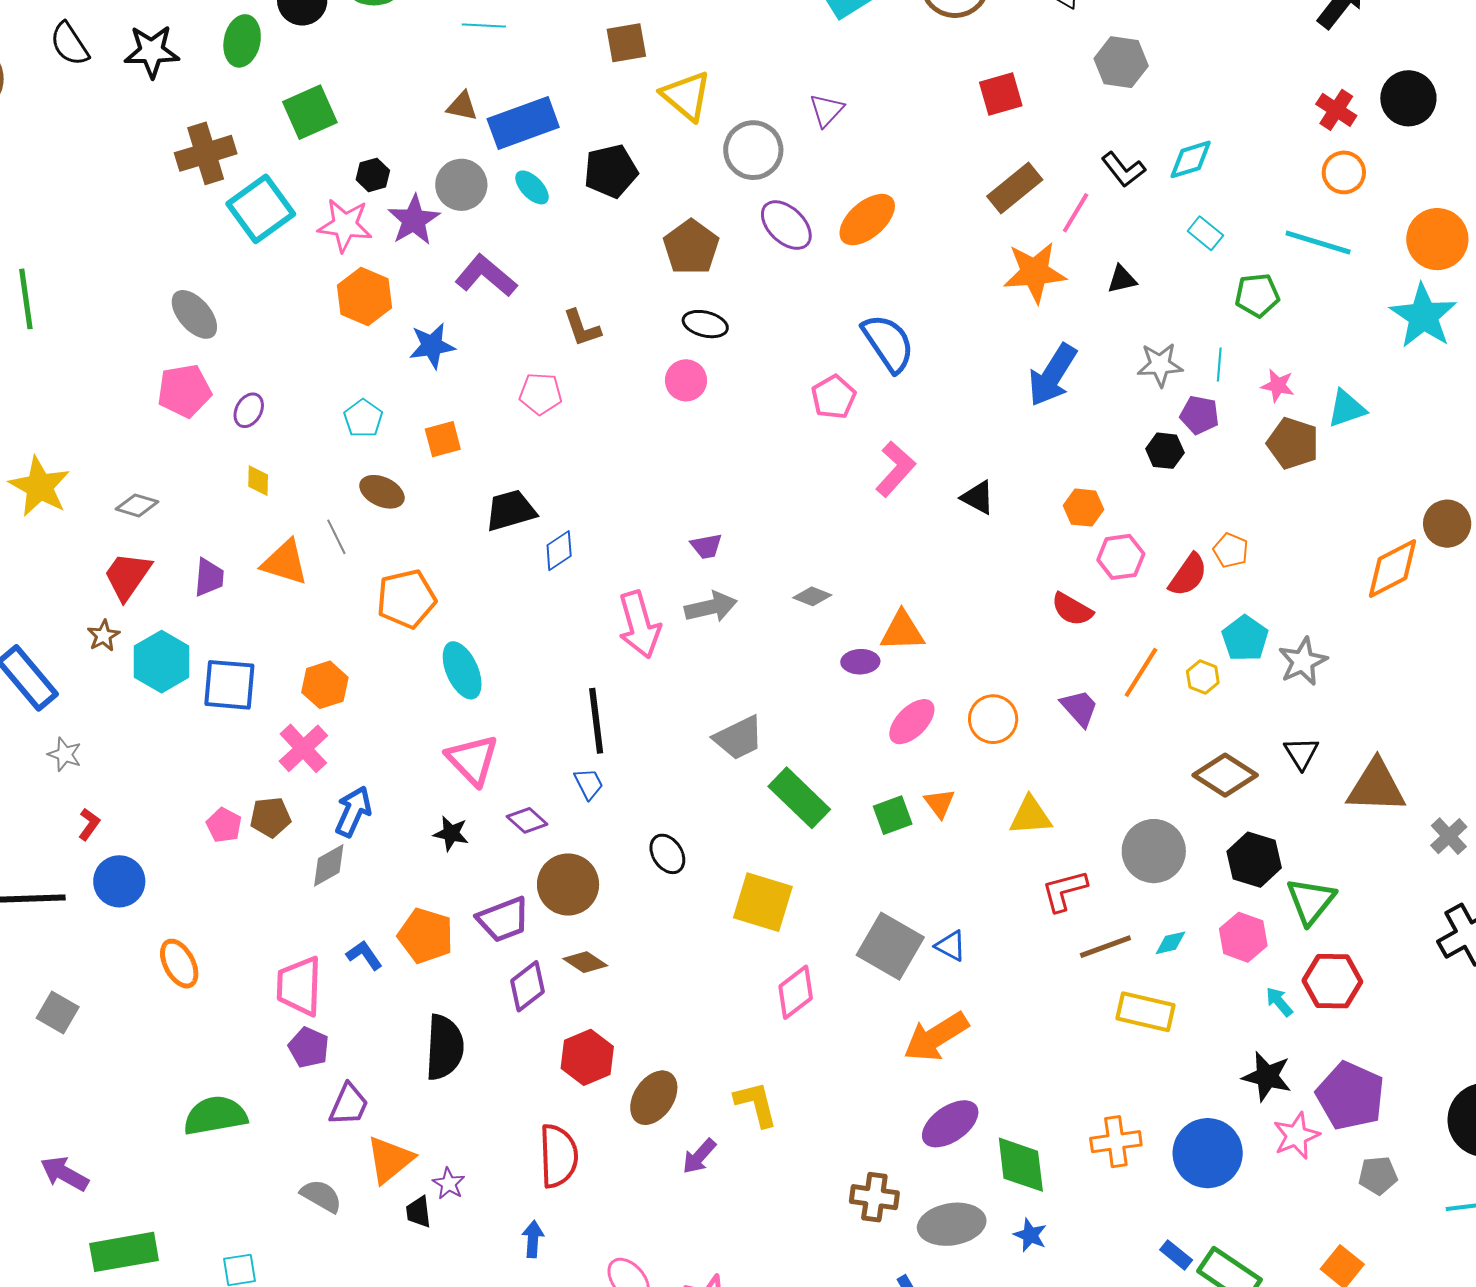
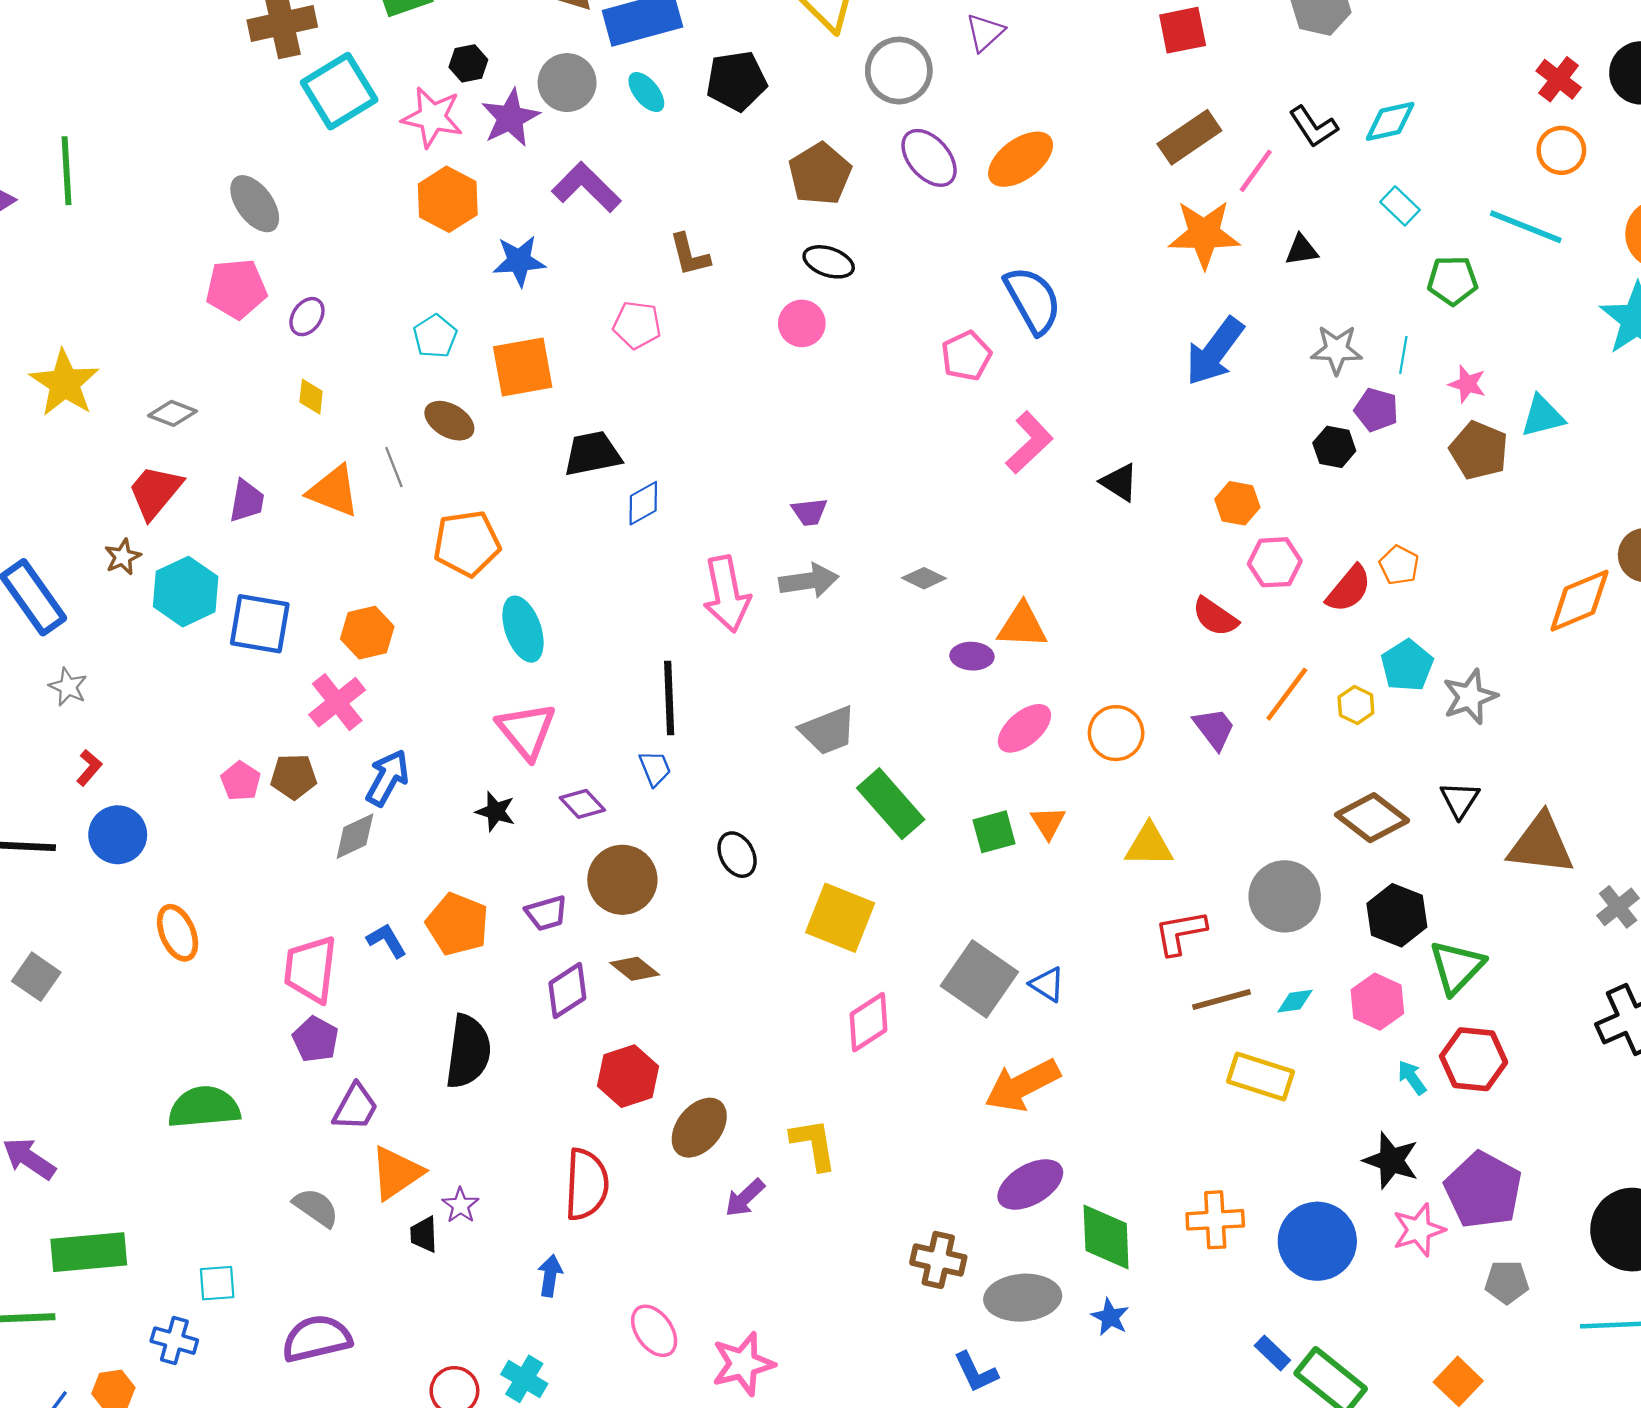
orange square: (443, 439) -> (523, 367), size x1.5
purple trapezoid: (503, 919) -> (546, 913), size x0.7

